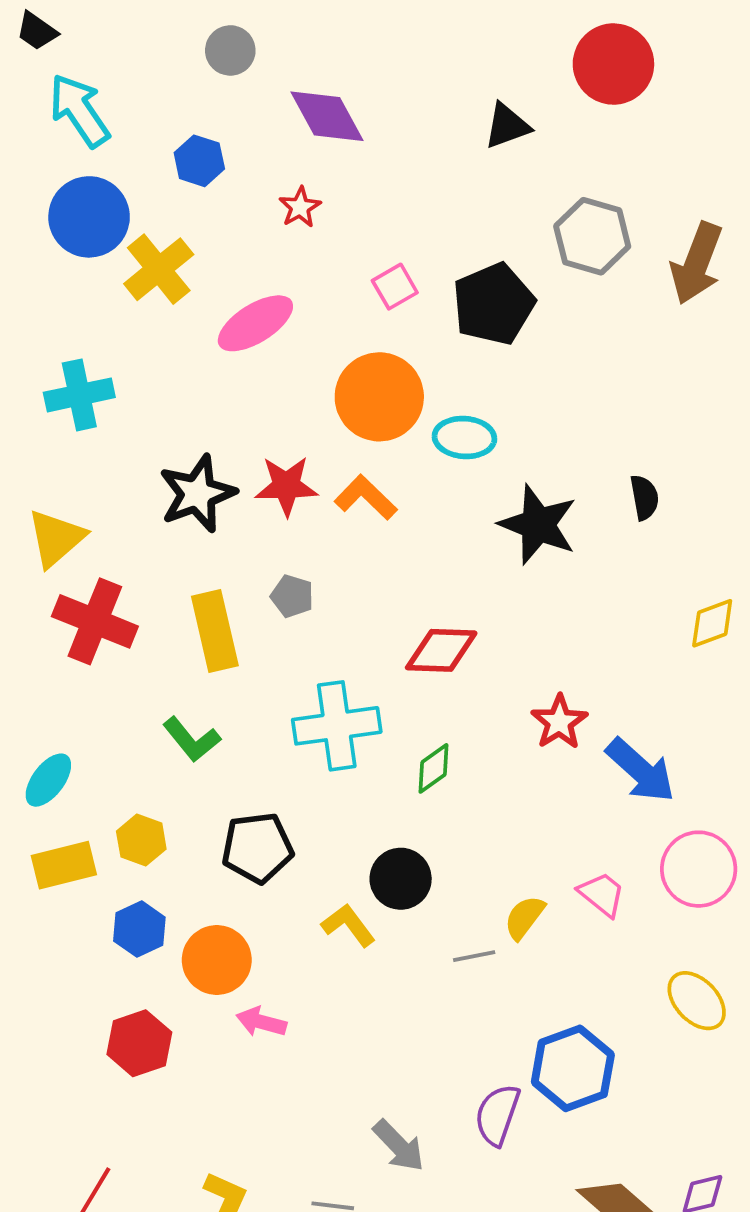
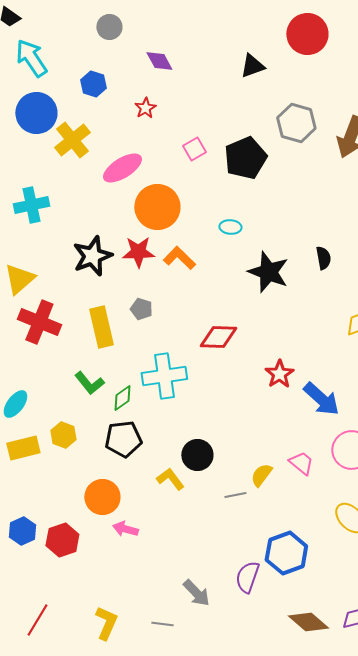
purple diamond: (327, 116) -> (159, 61), size x0.7
orange circle: (379, 397) -> (157, 207), moved
cyan ellipse: (464, 438) -> (230, 227), size x0.7
green diamond: (433, 768) -> (122, 398), moved
blue hexagon: (139, 929) -> (22, 531), moved

